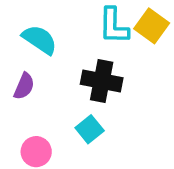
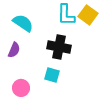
cyan square: (90, 129) -> (52, 75), turned -35

